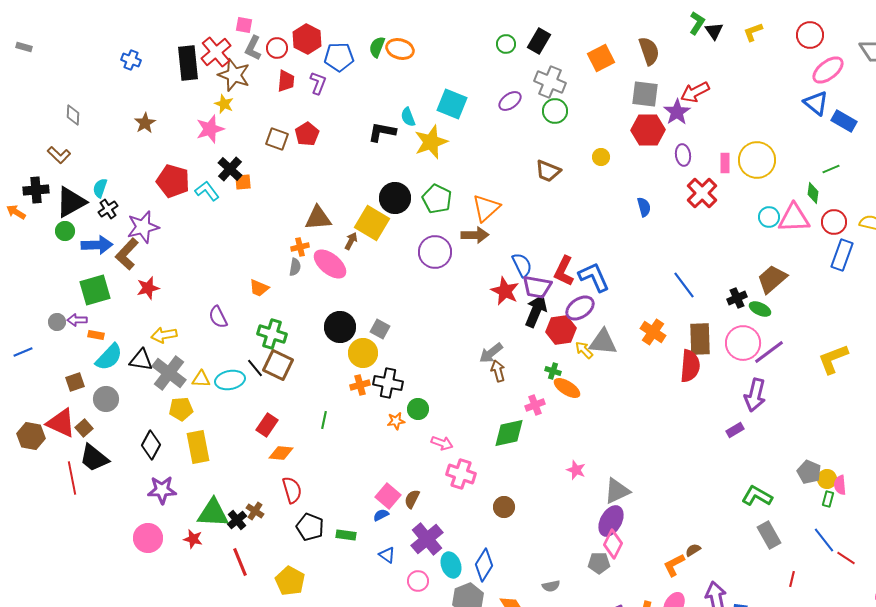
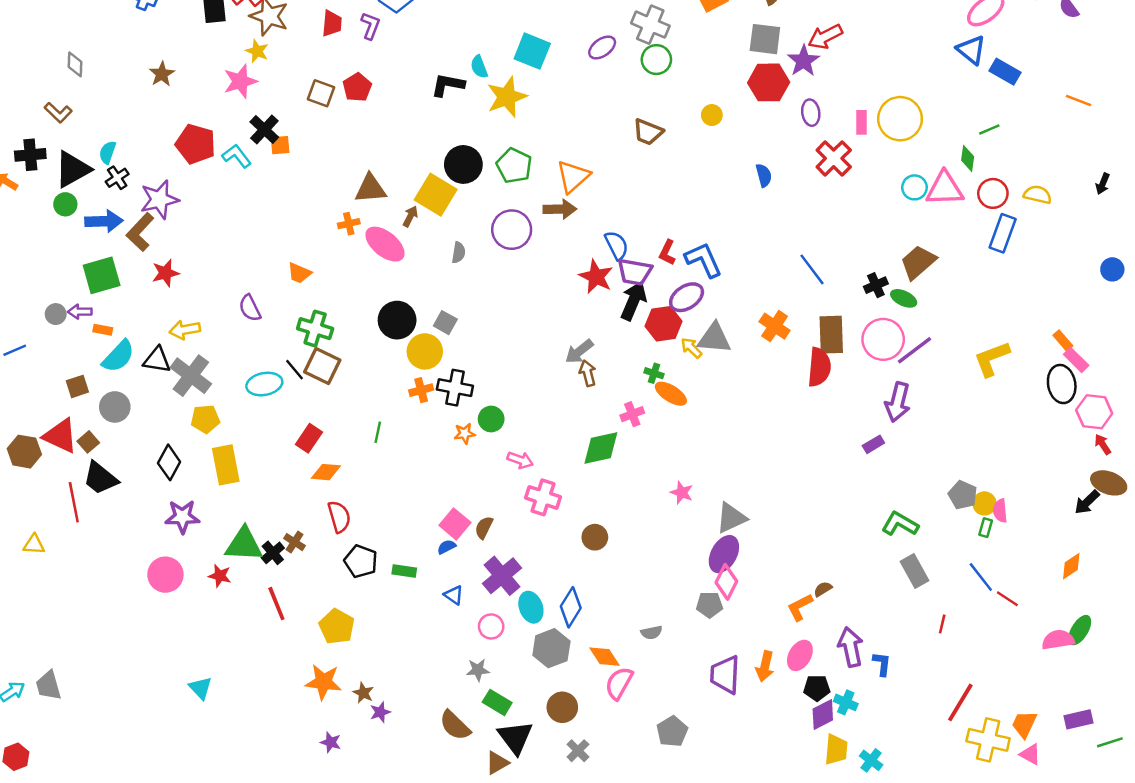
gray semicircle: (295, 267) -> (459, 253), moved
red L-shape: (564, 271) -> (667, 253), size x0.7
yellow triangle: (201, 379) -> (34, 544), moved

